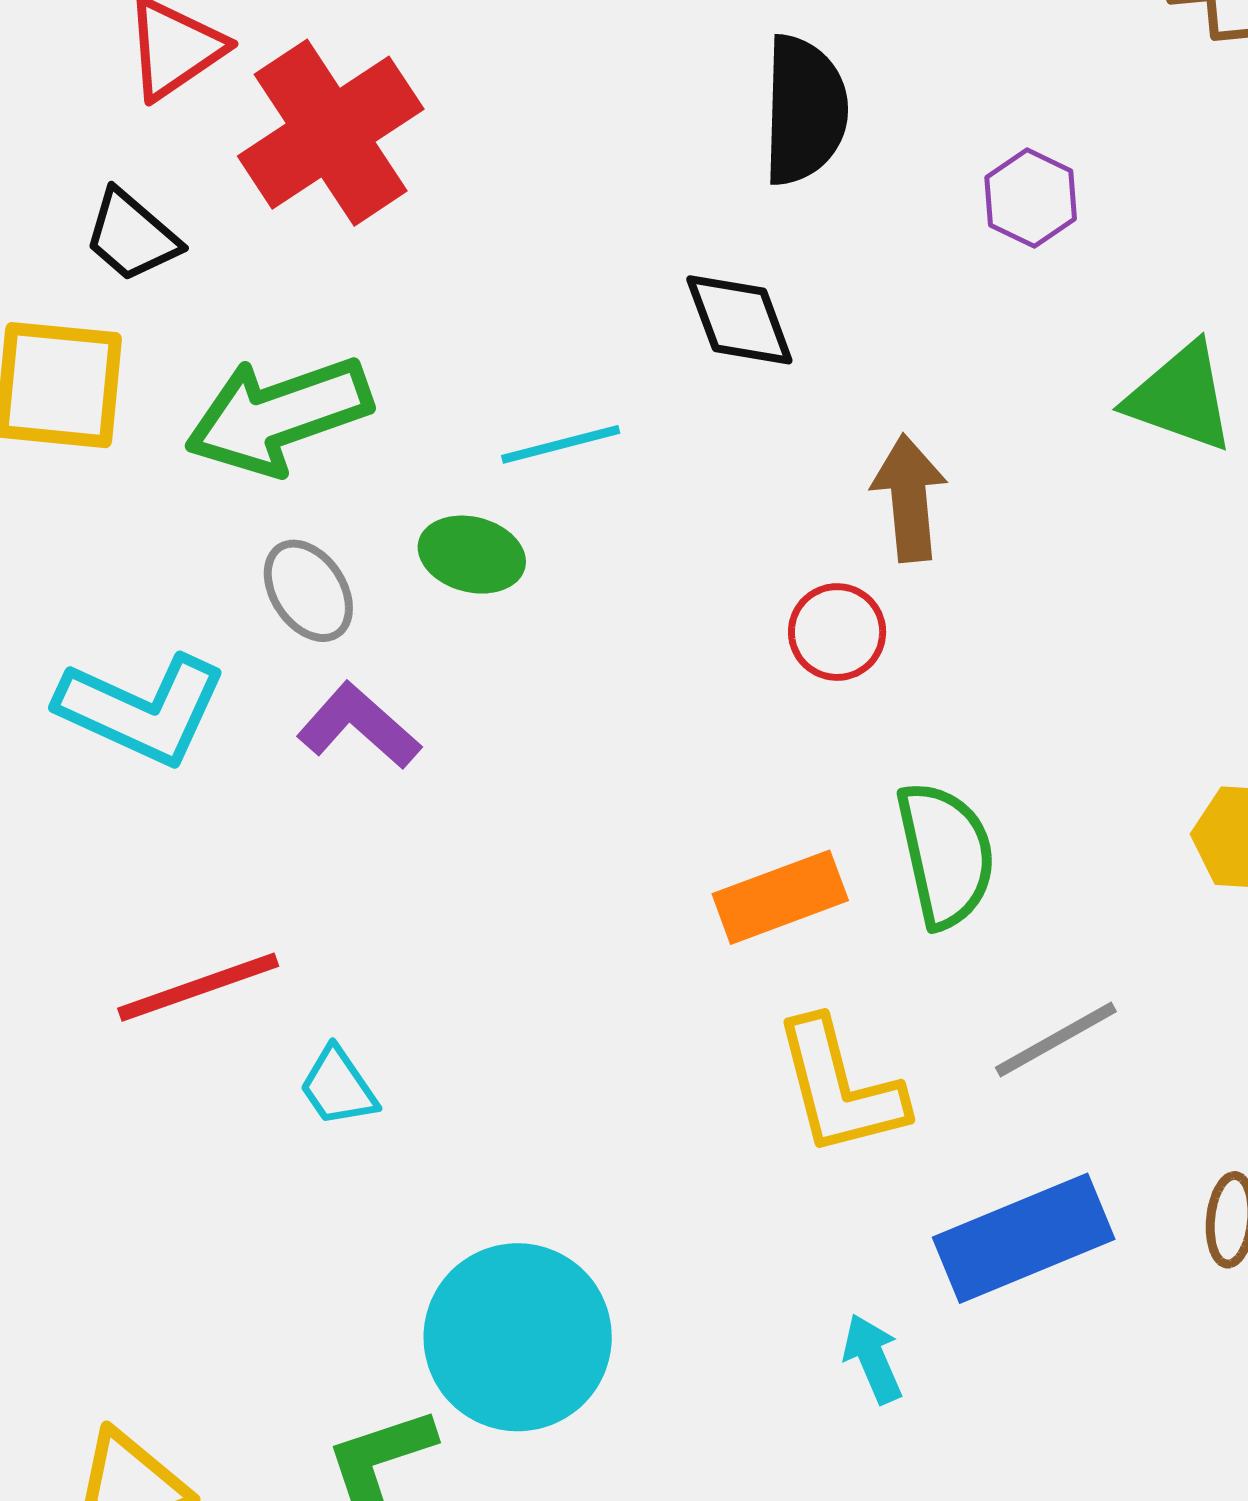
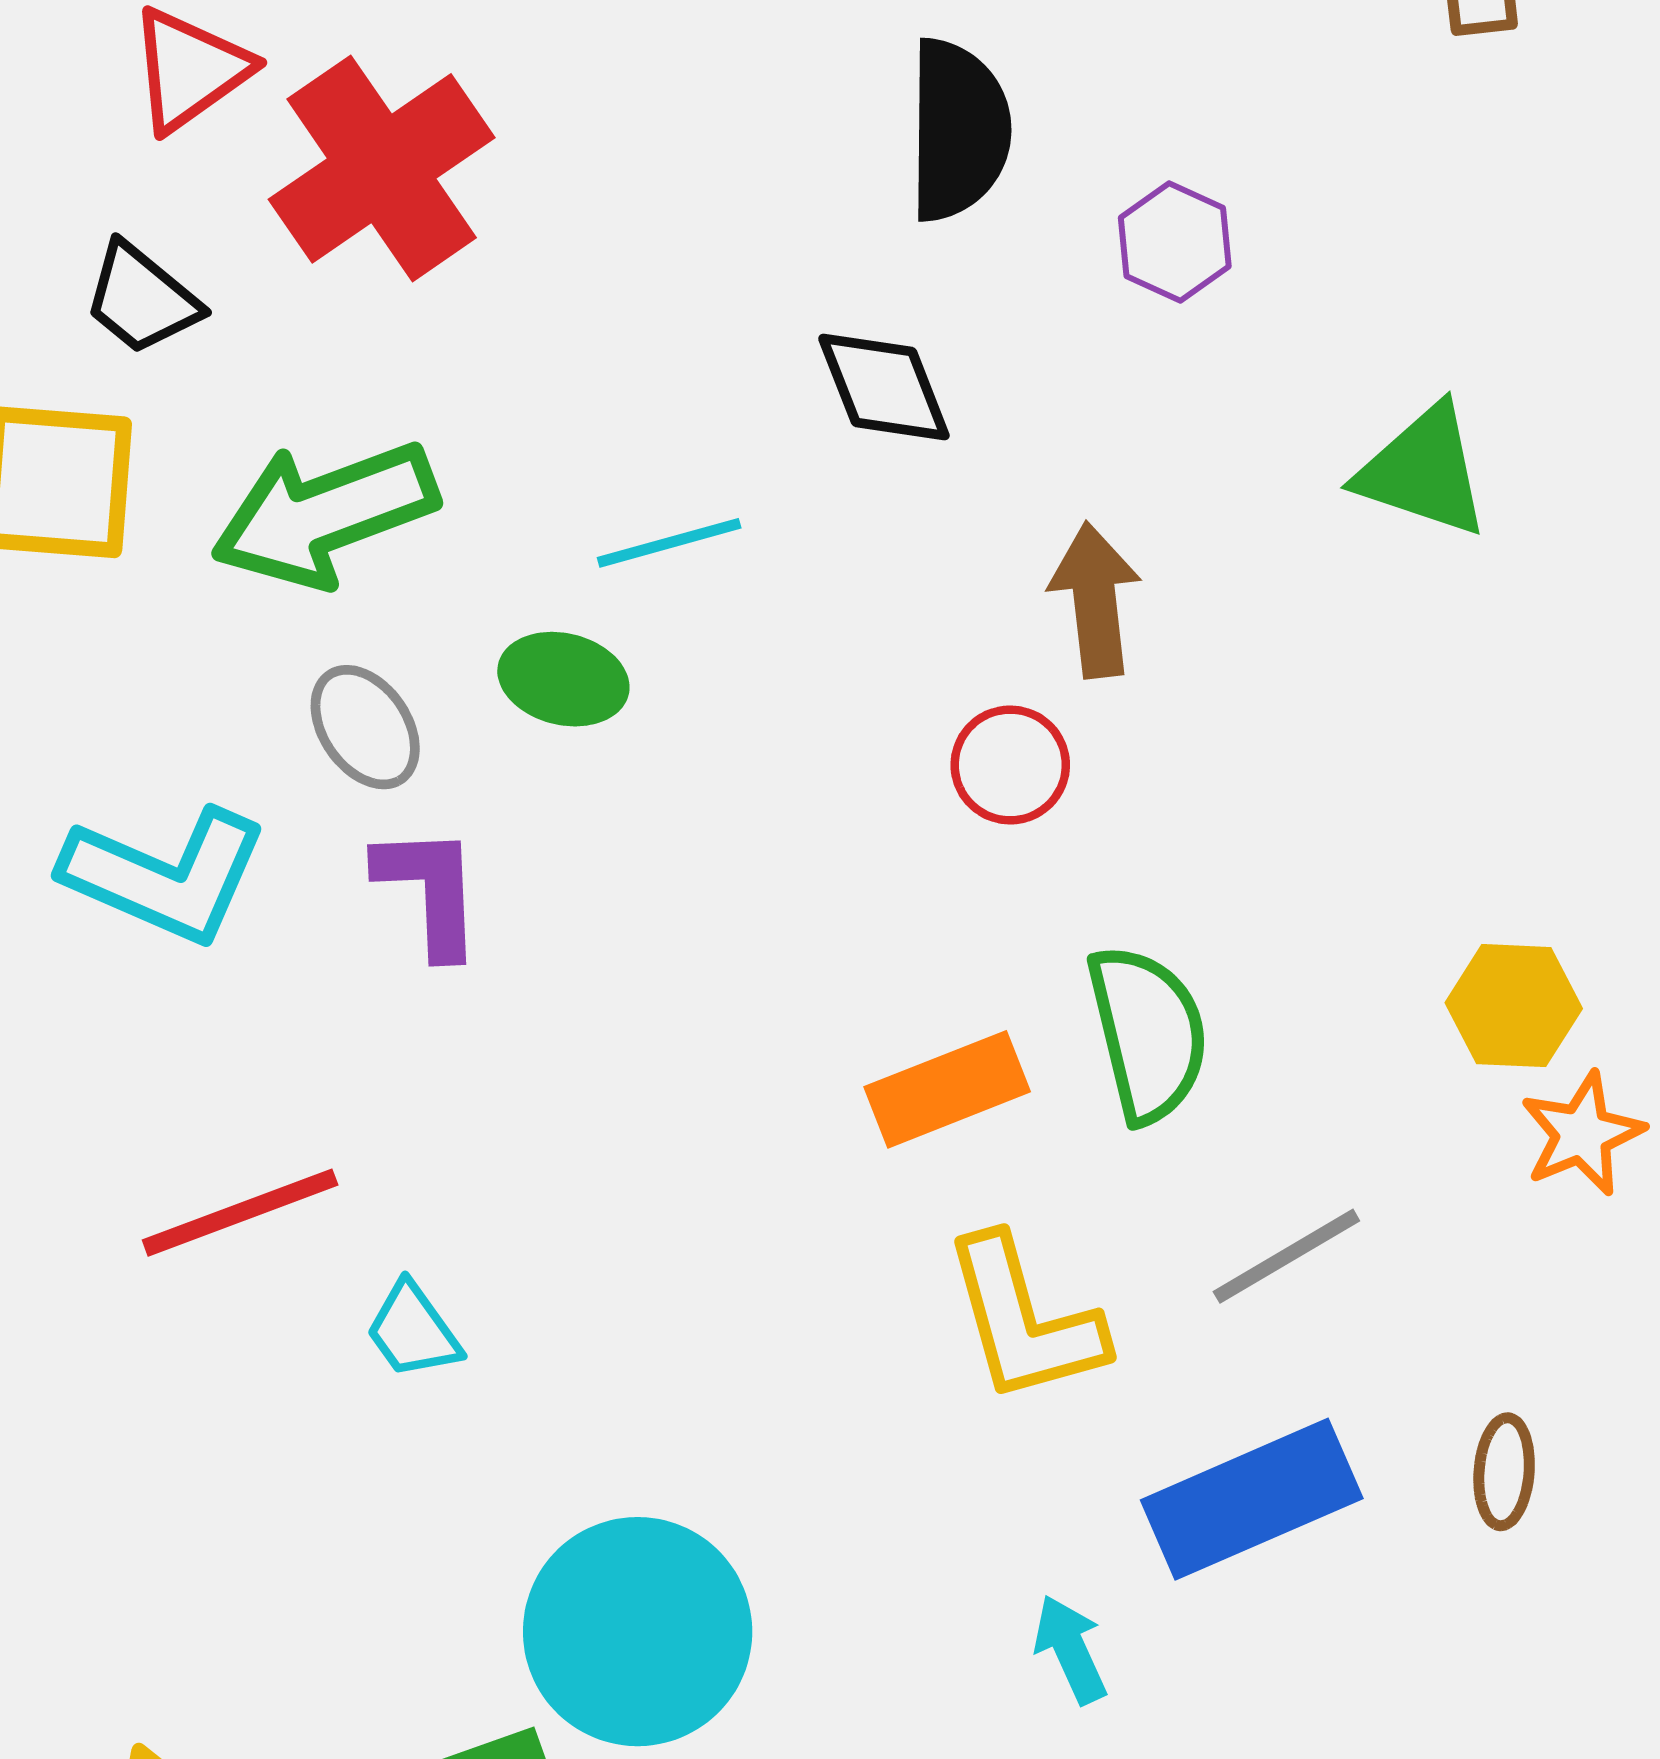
purple hexagon: (1031, 198) -> (1175, 242), moved
purple L-shape: (359, 726) -> (430, 891), turned 47

